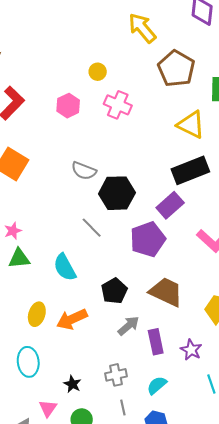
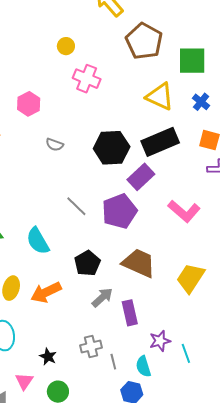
pink hexagon: (68, 106) -> (29, 104), moved
gray semicircle: (84, 171) -> (55, 145), size x0.7
black hexagon: (117, 193) -> (112, 148), moved
gray line: (92, 228) -> (76, 206), moved
purple star: (191, 350) -> (160, 341), moved, turned 30
cyan semicircle: (157, 385) -> (143, 366), moved, turned -65
gray line: (123, 408) -> (113, 362), moved

